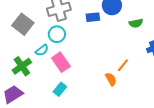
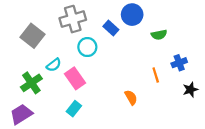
blue rectangle: (93, 17) -> (111, 28), turned 48
cyan circle: (57, 34) -> (87, 47), moved
orange line: (123, 65) -> (156, 75), moved, turned -56

